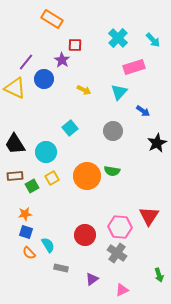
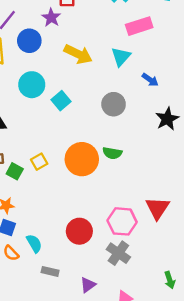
yellow arrow: (84, 90) -> (78, 54), size x1.6
cyan circle: (46, 152) -> (32, 85), moved
green square: (32, 186) -> (15, 171), turned -32

